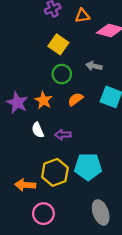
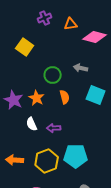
yellow square: (58, 44) -> (25, 47), moved
orange semicircle: (75, 99) -> (65, 97), turned 112
orange arrow: (25, 185) -> (15, 160), moved

